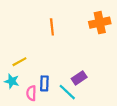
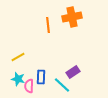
orange cross: (100, 23) -> (72, 17), moved
cyan star: (12, 81) -> (18, 79), moved

